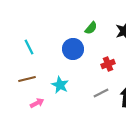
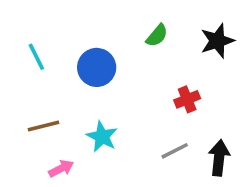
cyan line: (29, 47) -> (36, 57), moved
blue circle: (73, 49) -> (97, 67), moved

